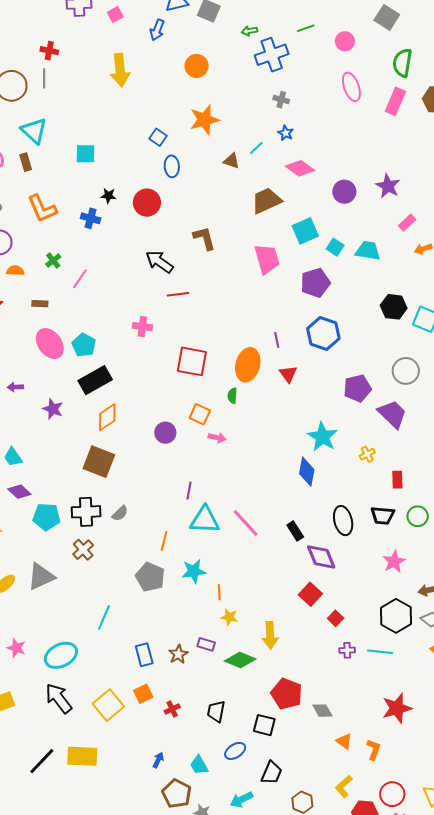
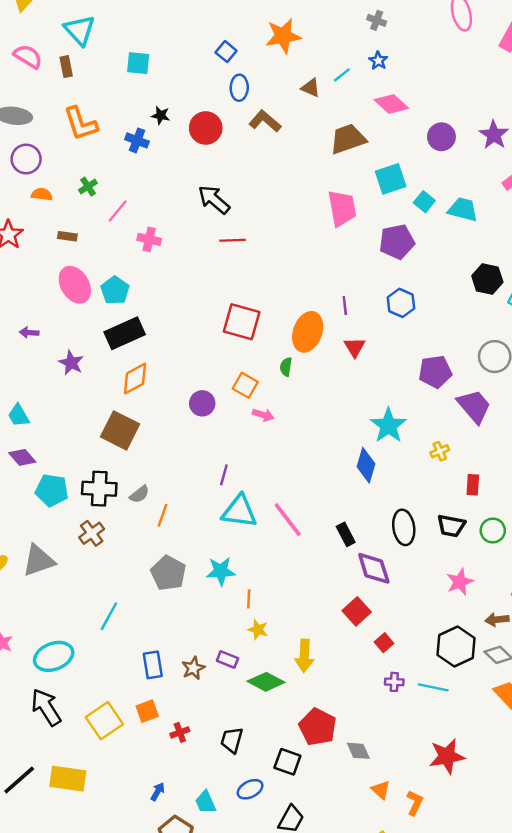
brown L-shape: (204, 238) -> (265, 121), moved, turned -40
pink cross: (142, 327) -> (149, 239), moved
blue hexagon: (323, 333) -> (401, 303), size x0.7
orange line: (164, 541) -> (163, 515), moved

